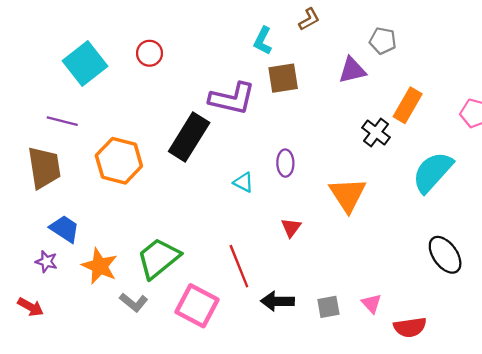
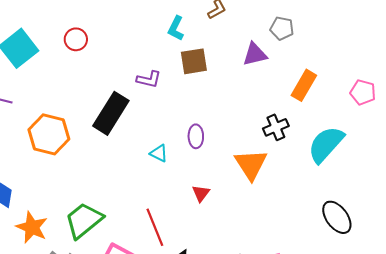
purple L-shape: (232, 99) -> (149, 79), size x0.6
black cross: (376, 132) -> (276, 127), moved, turned 30

